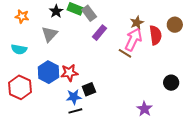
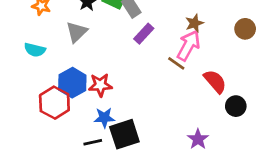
red semicircle: (155, 35) -> (215, 81), moved, turned -36
red hexagon: (20, 87) -> (54, 103), moved
black square: (89, 89) -> (124, 134), moved, size x1.6
black line: (75, 111) -> (93, 142), moved

